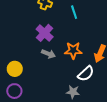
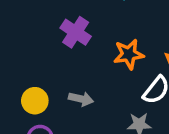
gray arrow: (48, 54) -> (81, 99), moved

